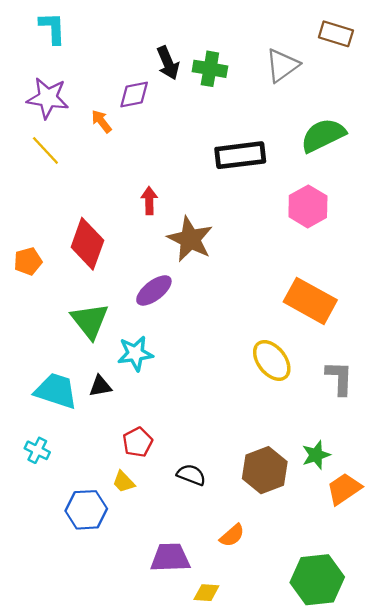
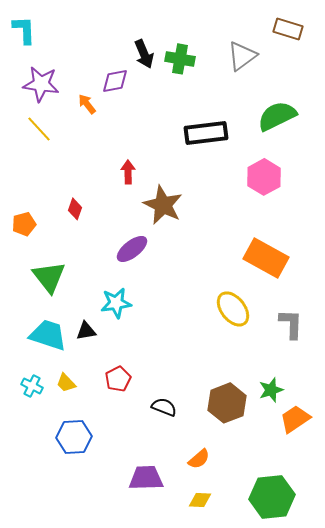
cyan L-shape: (52, 28) -> (24, 30), moved
red diamond: (87, 244) -> (75, 209), size x0.5
green triangle: (90, 321) -> (49, 277), moved
yellow trapezoid: (124, 482) -> (66, 383), moved
yellow diamond: (206, 593) -> (200, 500), moved

